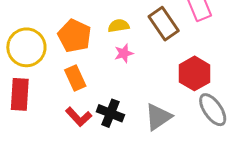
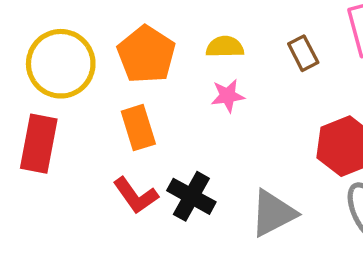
brown rectangle: (164, 24) -> (303, 53), size x0.6

